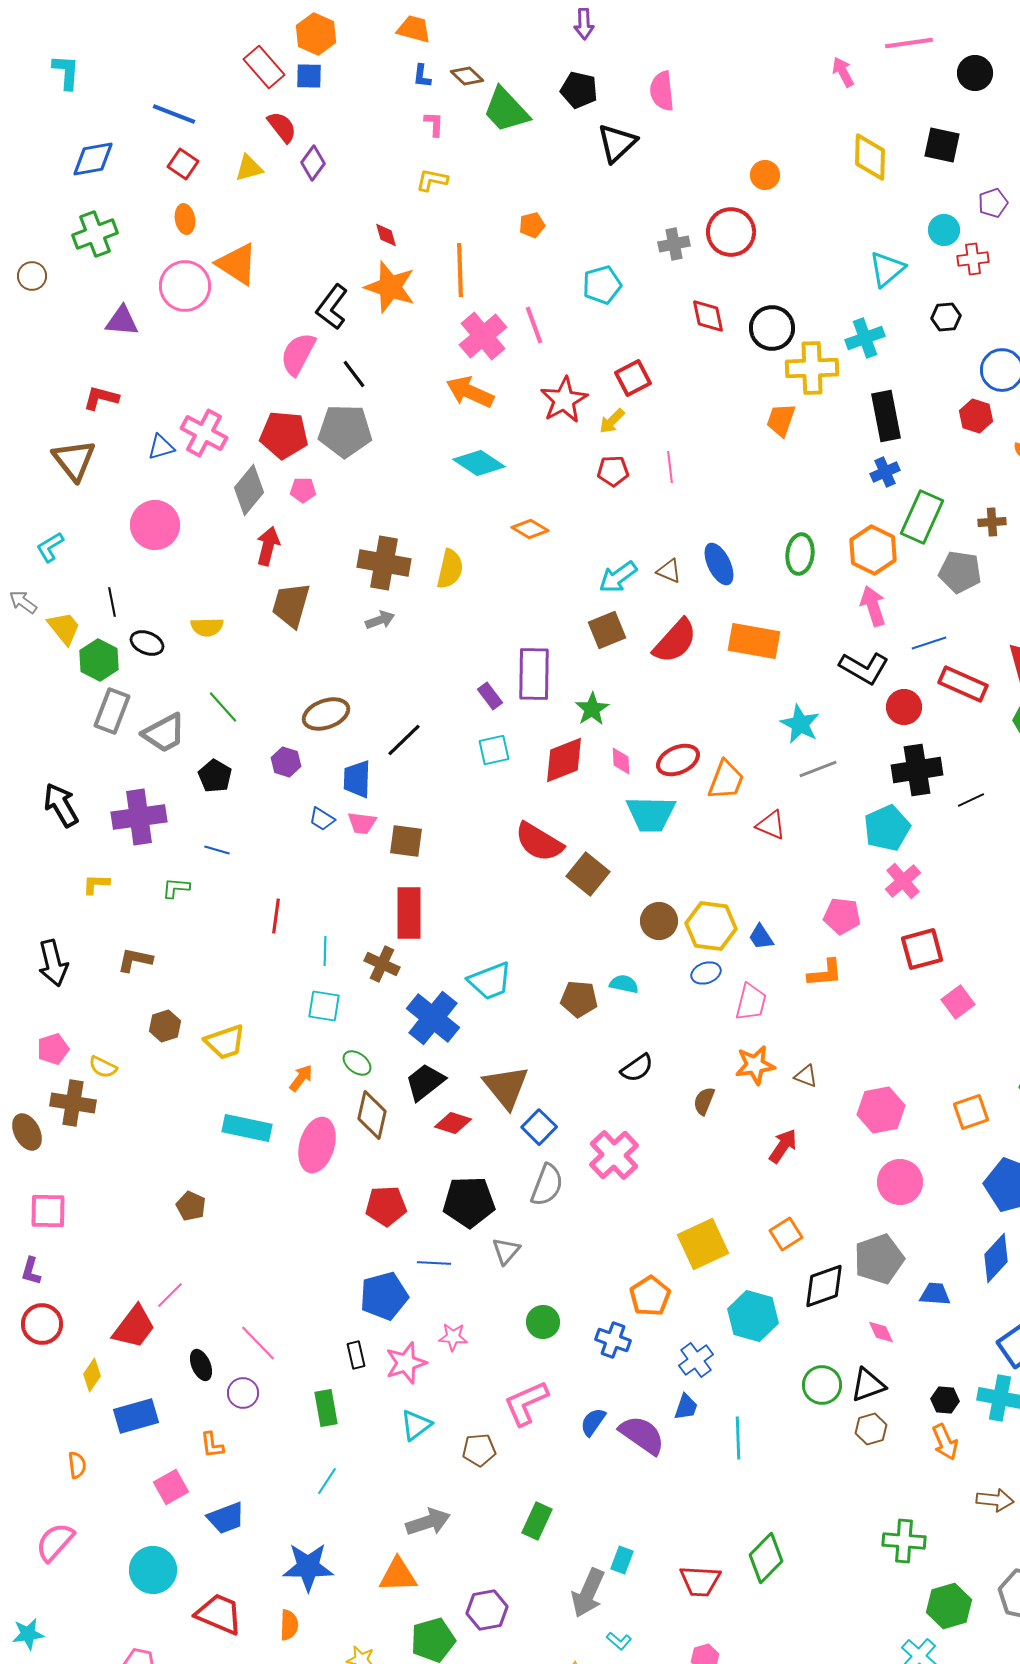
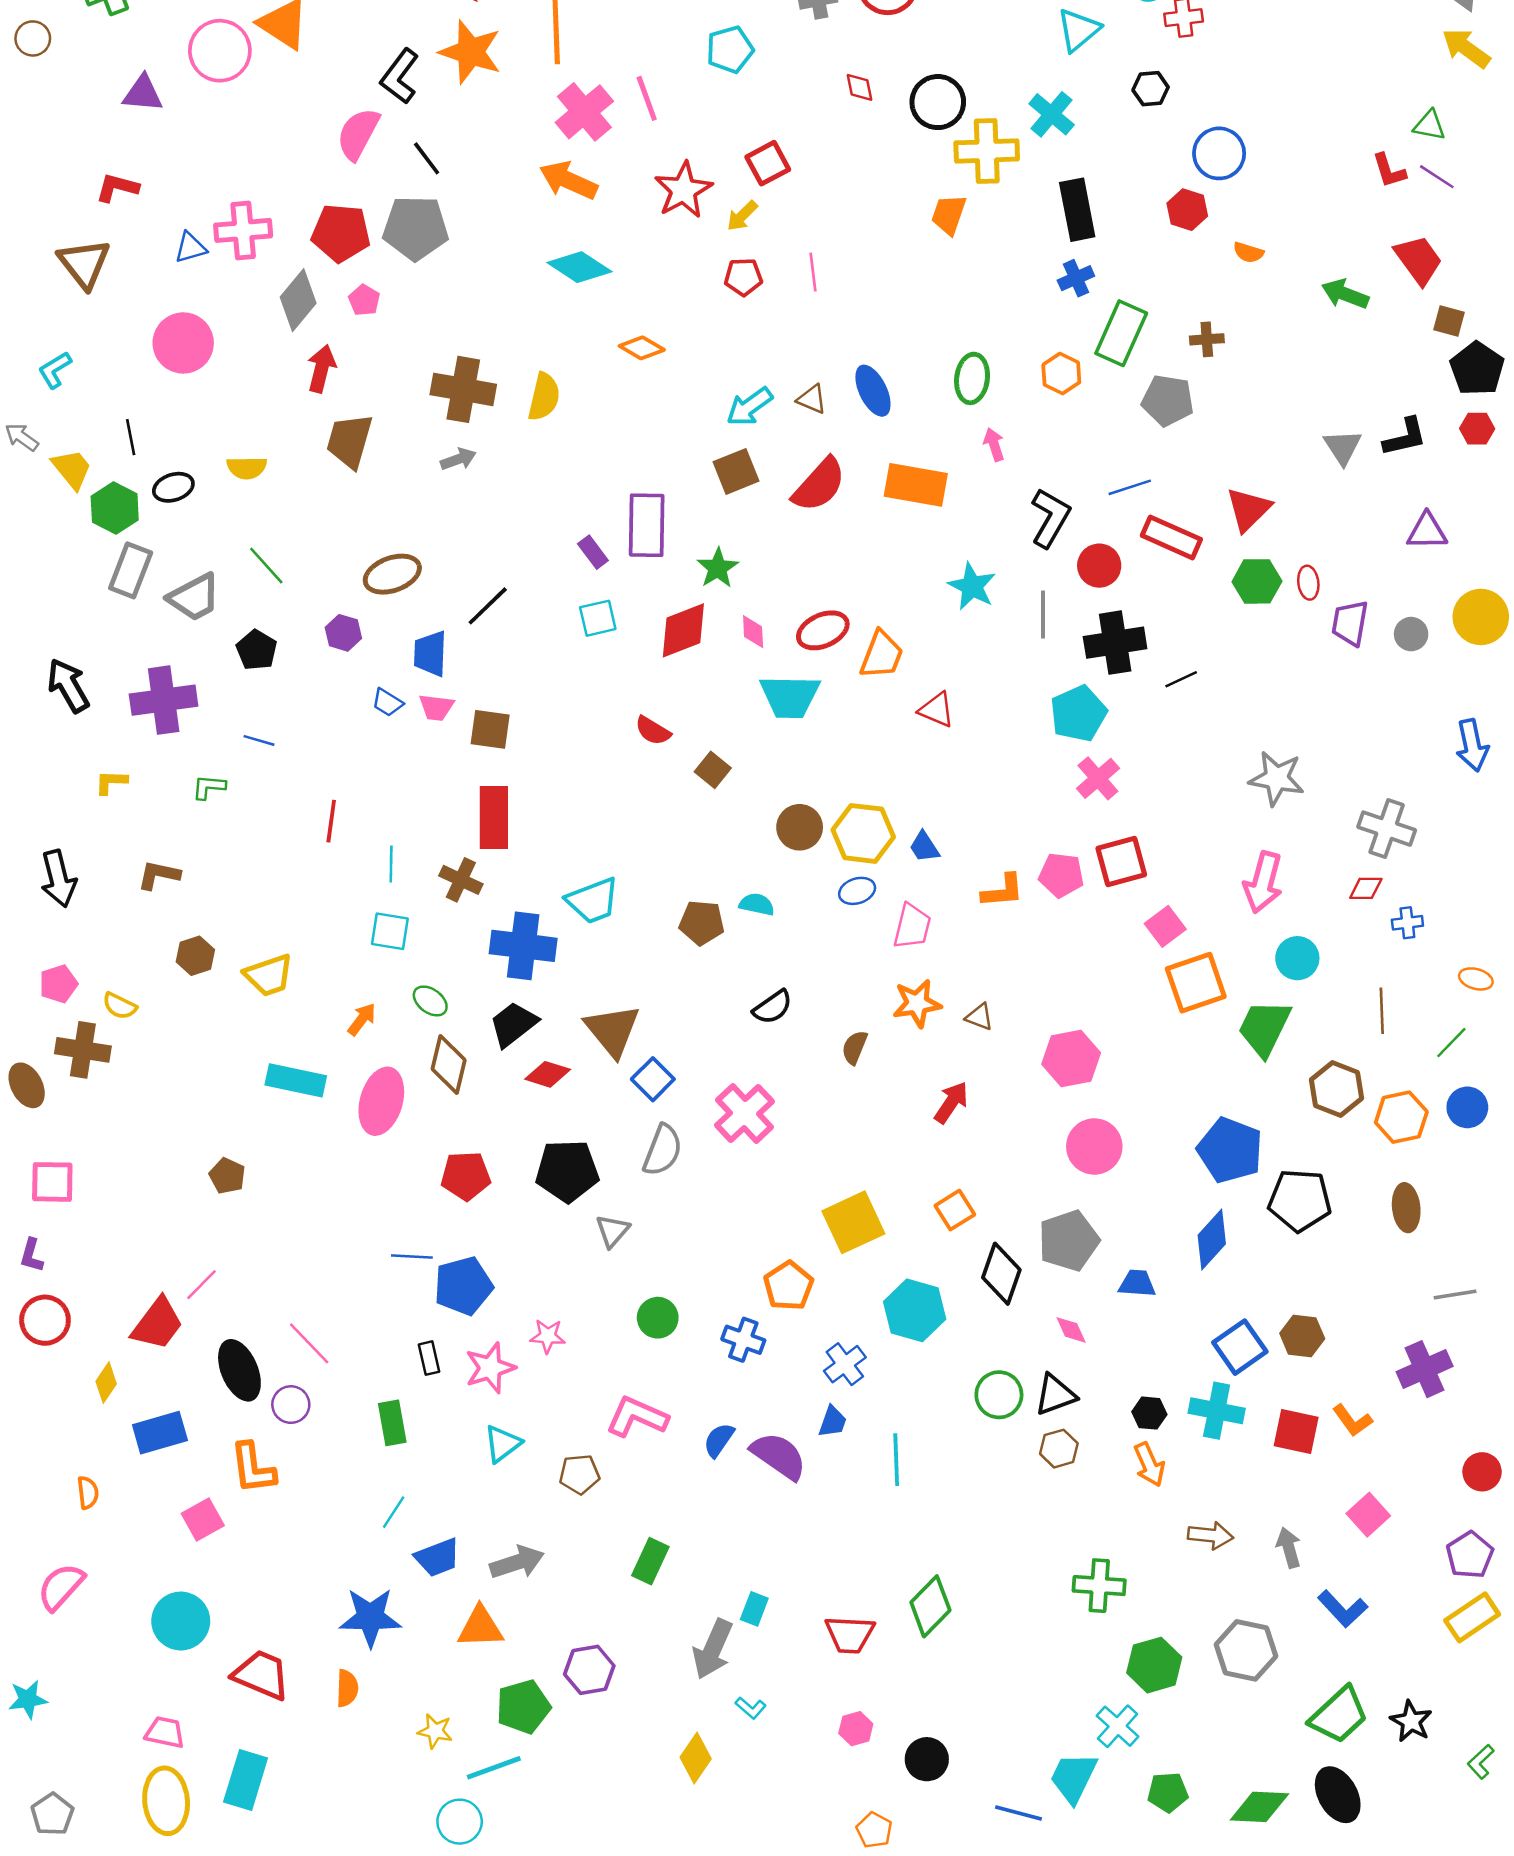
red diamond: (708, 316) -> (859, 87), size x0.7
cyan cross: (865, 338) -> (1052, 114), turned -30
pink cross: (204, 433) -> (243, 230), turned -33
pink pentagon: (303, 490) -> (364, 300), turned 30
orange hexagon: (873, 550) -> (1061, 374), size x0.7
pink arrow: (873, 606) -> (994, 444), moved, size x0.7
black ellipse: (147, 643) -> (173, 487), turned -40
black L-shape: (864, 668) -> (1050, 518), turned -90
gray line: (818, 769) -> (1043, 614), moved, turned -69
red semicircle: (539, 842) -> (653, 731), size x0.6
brown square: (588, 874) -> (713, 770), size x0.7
pink pentagon: (842, 916) -> (1061, 875), moved
blue cross: (433, 1018) -> (523, 946), turned -32
orange square: (971, 1112) -> (1196, 983), moved, size x1.4
blue line: (434, 1263) -> (412, 1257), moved
black diamond: (824, 1286) -> (1001, 1274), turned -51
black ellipse: (201, 1365) -> (239, 1370), size x1.6
pink L-shape: (526, 1403) -> (637, 1417), turned 48
orange L-shape: (212, 1445) -> (253, 1468), size x1.6
blue trapezoid: (226, 1518) -> (438, 1557), moved

